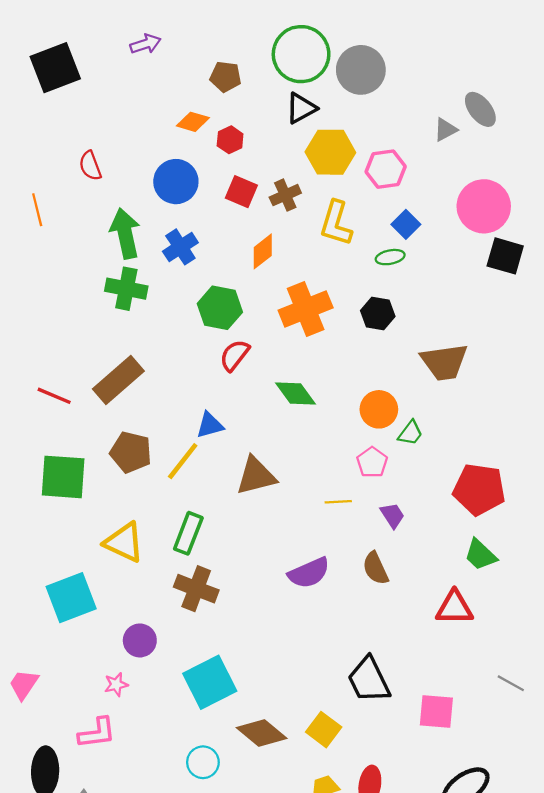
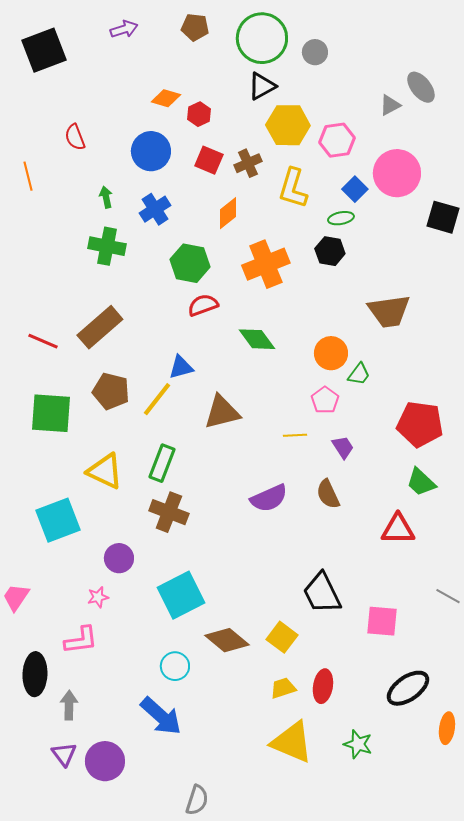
gray circle: (361, 70) -> (315, 52), size x0.6
brown pentagon: (226, 77) -> (195, 27), moved
pink circle: (484, 206) -> (397, 173), moved
green arrow: (125, 233) -> (106, 197), size x0.5
black hexagon: (378, 313) -> (330, 251), moved
red semicircle: (235, 355) -> (203, 305), turned 32

